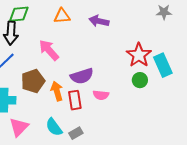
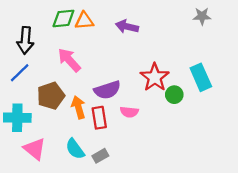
green diamond: (19, 14) -> (63, 18), moved
red star: (139, 55) -> (155, 77), moved
pink triangle: (19, 127) -> (35, 149), turned -35

